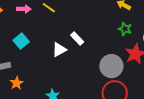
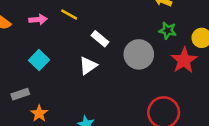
white rectangle: (77, 38) -> (100, 39), moved
gray circle: (111, 66) -> (139, 54), moved

